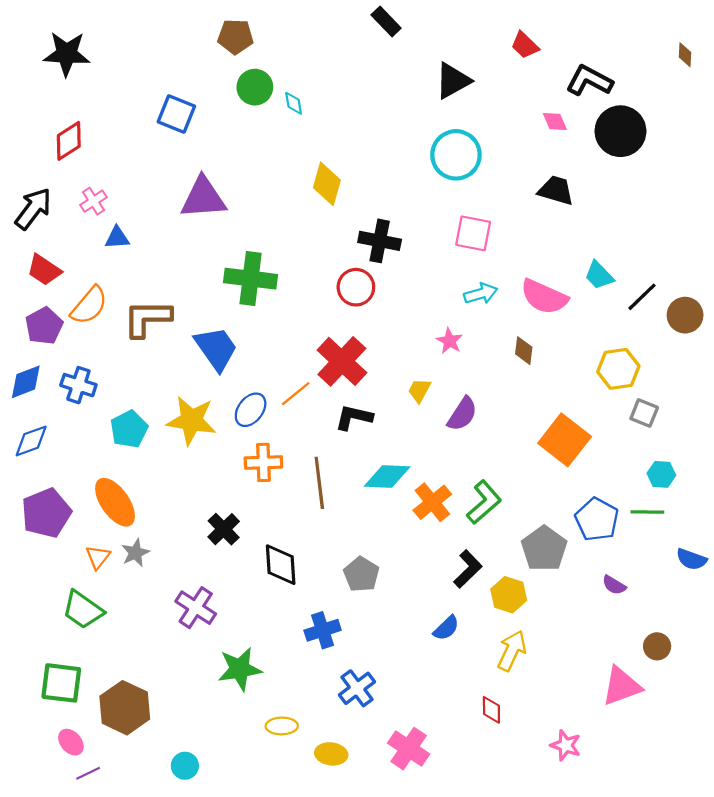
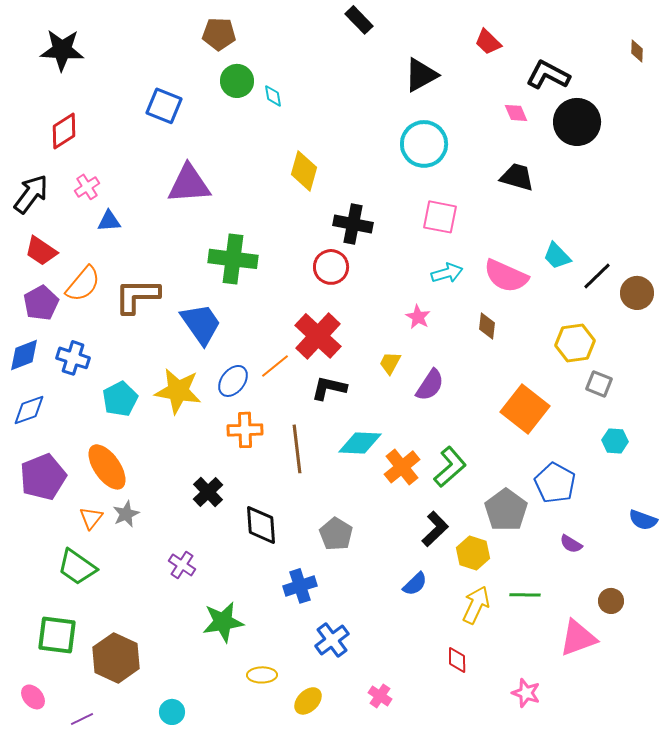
green line: (647, 512) -> (525, 595), moved
purple cross: (196, 608) -> (182, 565), size x0.7
pink ellipse: (71, 742) -> (33, 697), moved
pink cross: (409, 749) -> (380, 696), size x0.6
yellow ellipse: (331, 754) -> (308, 701), turned -52

